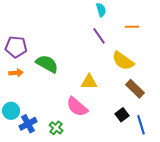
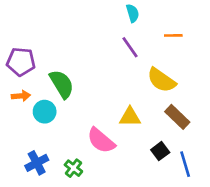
green semicircle: (47, 64) -> (62, 84), turned 30
yellow triangle: (89, 82) -> (130, 117), moved
cyan circle: (11, 111) -> (45, 112), moved

